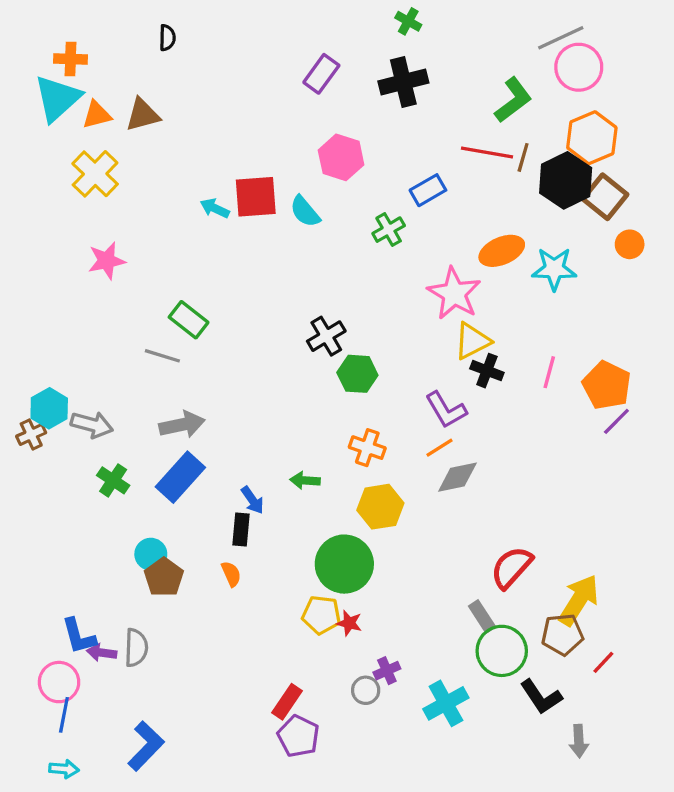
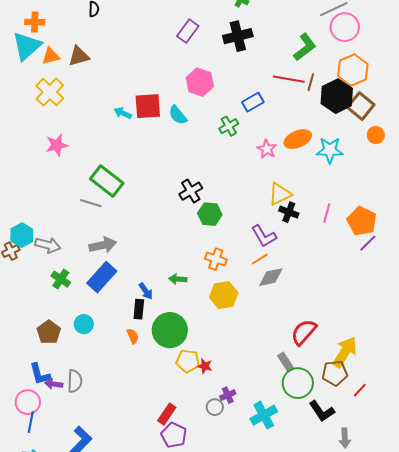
pink star: (454, 293) -> (267, 149), moved, size x0.6
green rectangle: (189, 320) -> (107, 181), size x1.4
green circle: (344, 564) -> (170, 330), moved
brown pentagon: (164, 577) -> (49, 332), moved

